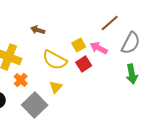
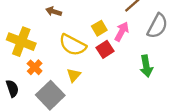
pink arrow: (99, 48) -> (122, 32), turned 90
green arrow: (132, 74) -> (146, 66), moved

